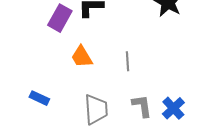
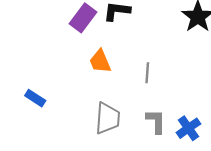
blue rectangle: (39, 98) -> (35, 98), moved

